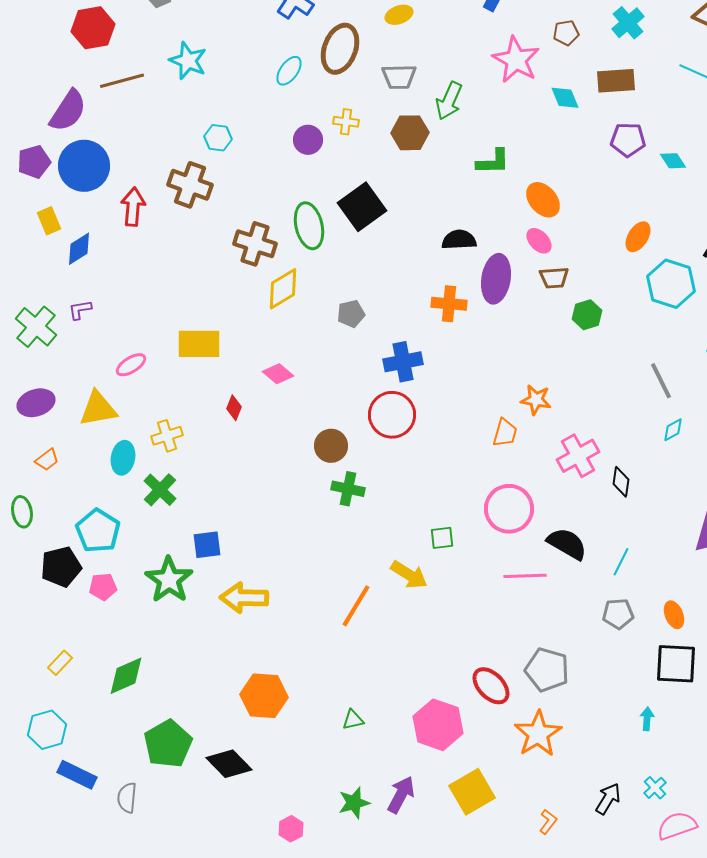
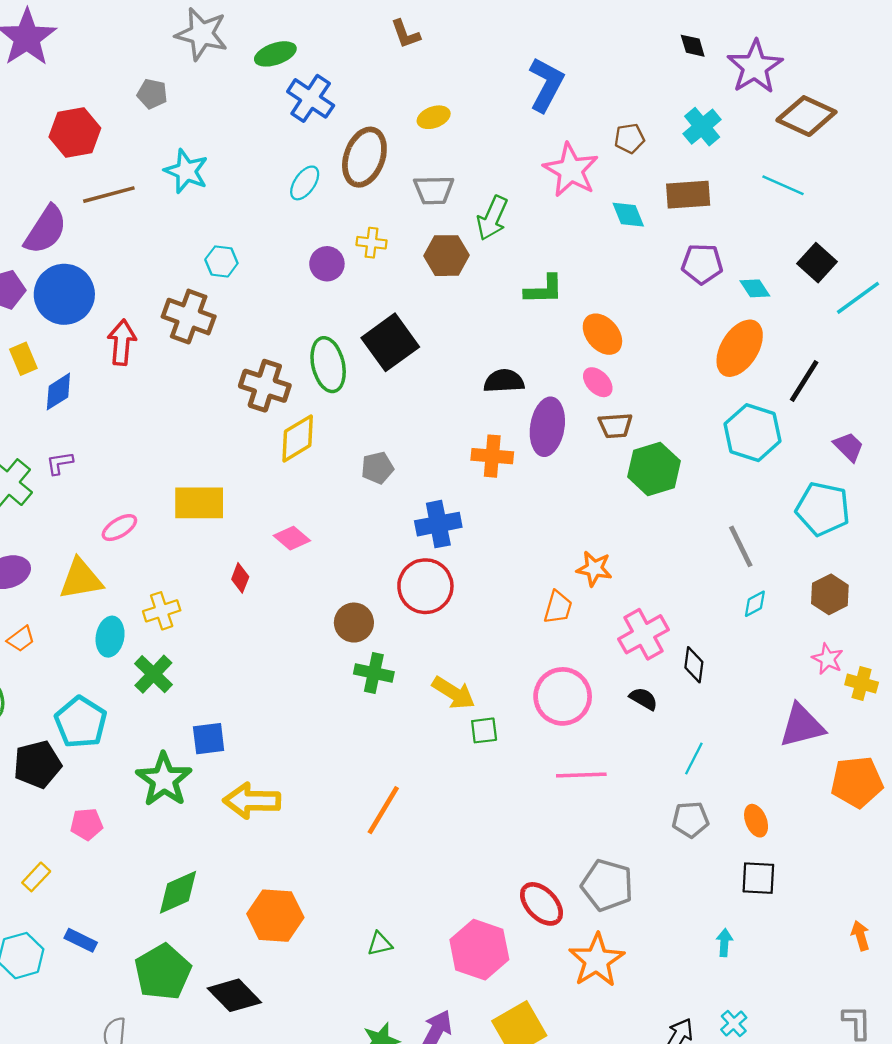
orange ellipse: (638, 237) -> (740, 348), moved, size x1.6
green hexagon: (587, 315) -> (654, 469), size x1.5
black semicircle: (567, 544) -> (643, 699), moved, size x0.6
yellow arrow: (409, 575) -> (454, 693), moved
pink pentagon: (103, 587) -> (87, 824), moved
black square: (676, 664) -> (758, 878), size x0.7
green diamond: (126, 676) -> (178, 892), moved
blue rectangle: (77, 775) -> (81, 940), moved, size x0.7

